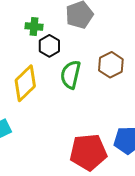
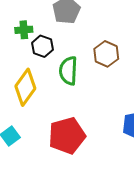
red pentagon: (88, 152) -> (67, 136), moved

